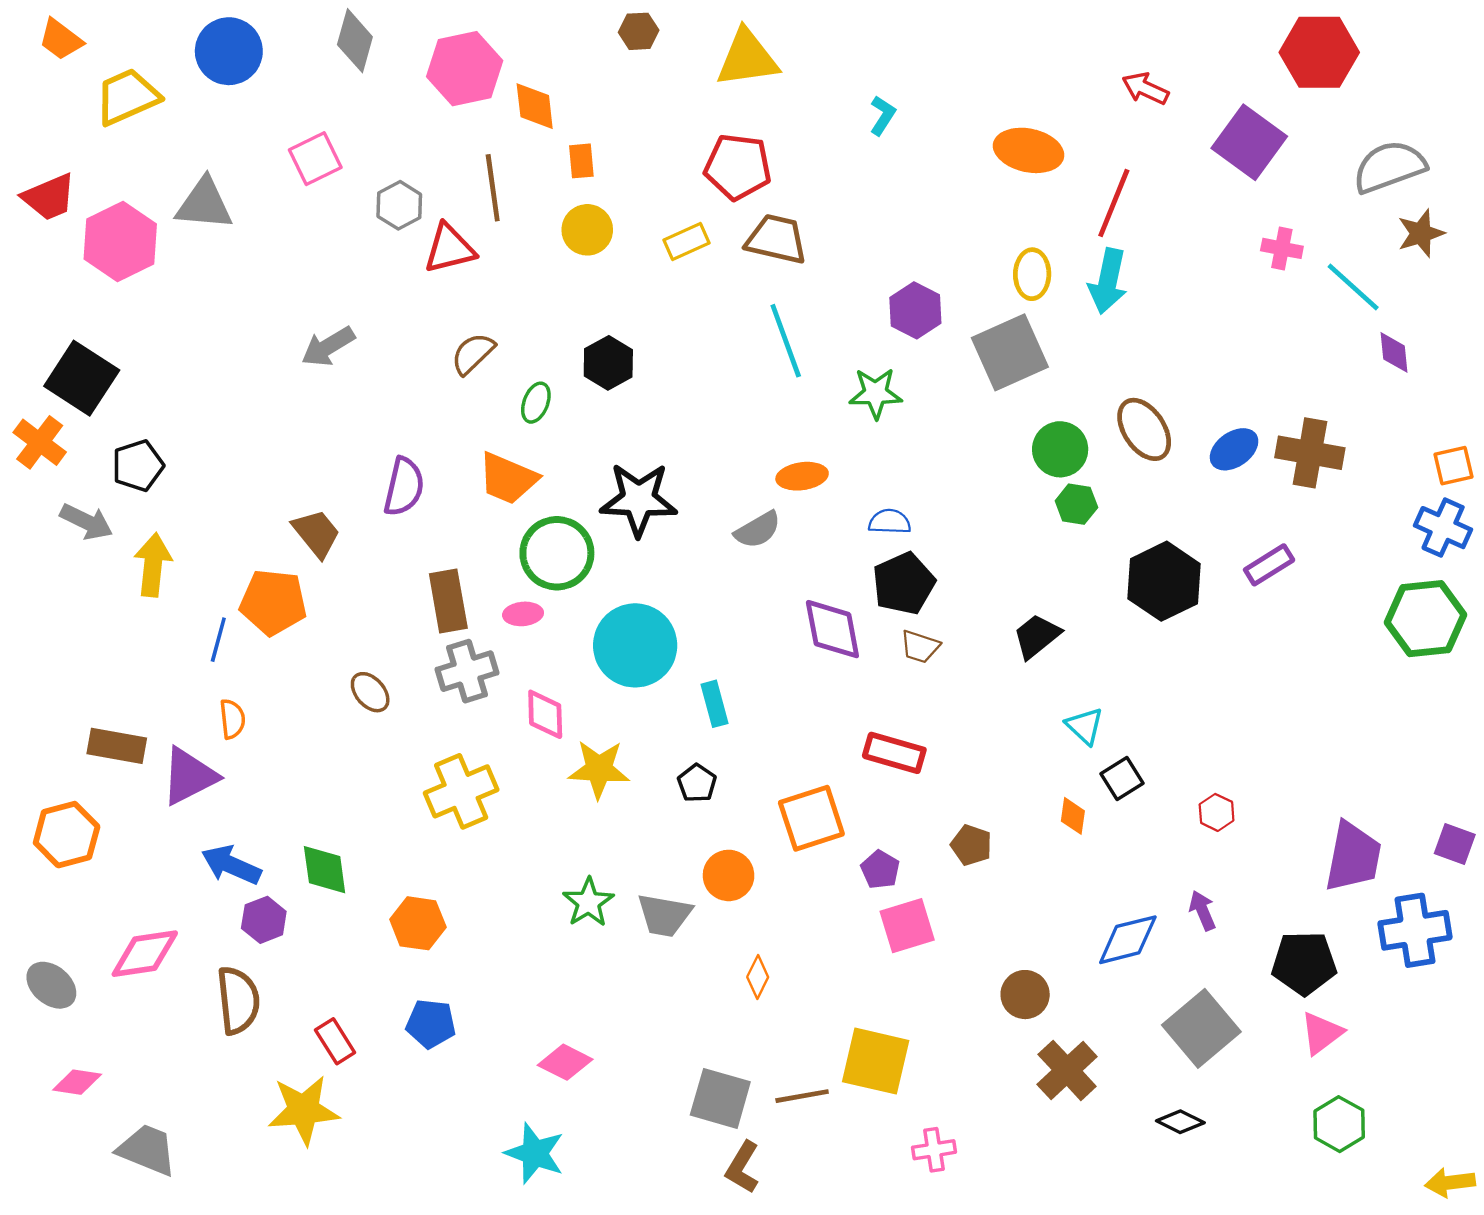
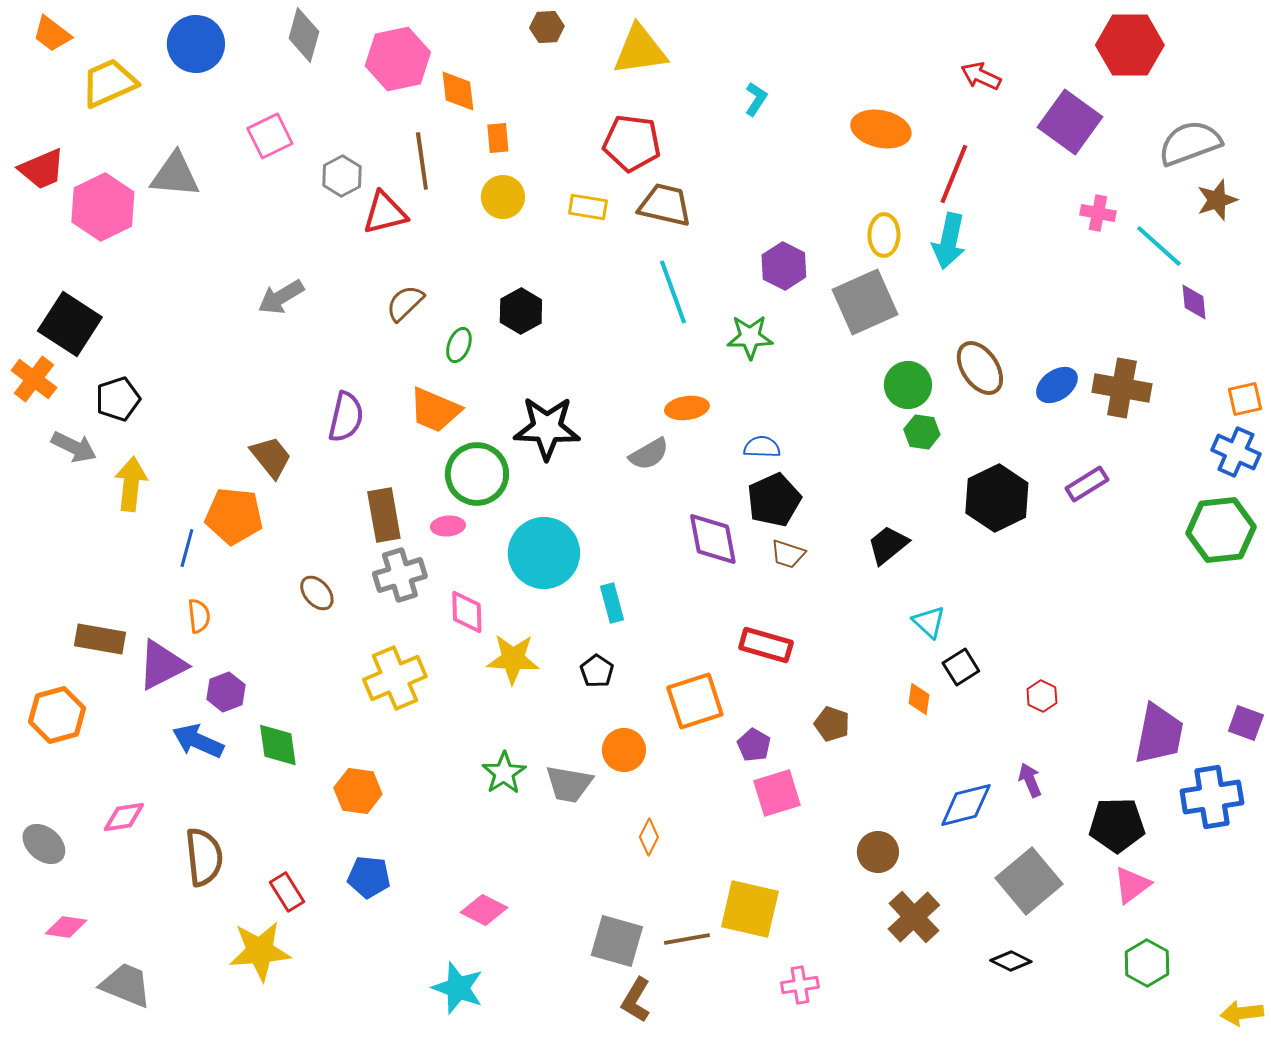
yellow rectangle: (686, 241) -> (588, 207), turned 33
purple hexagon: (264, 920) -> (226, 692), moved
pink diamond: (145, 954) -> (124, 817), size x0.7

